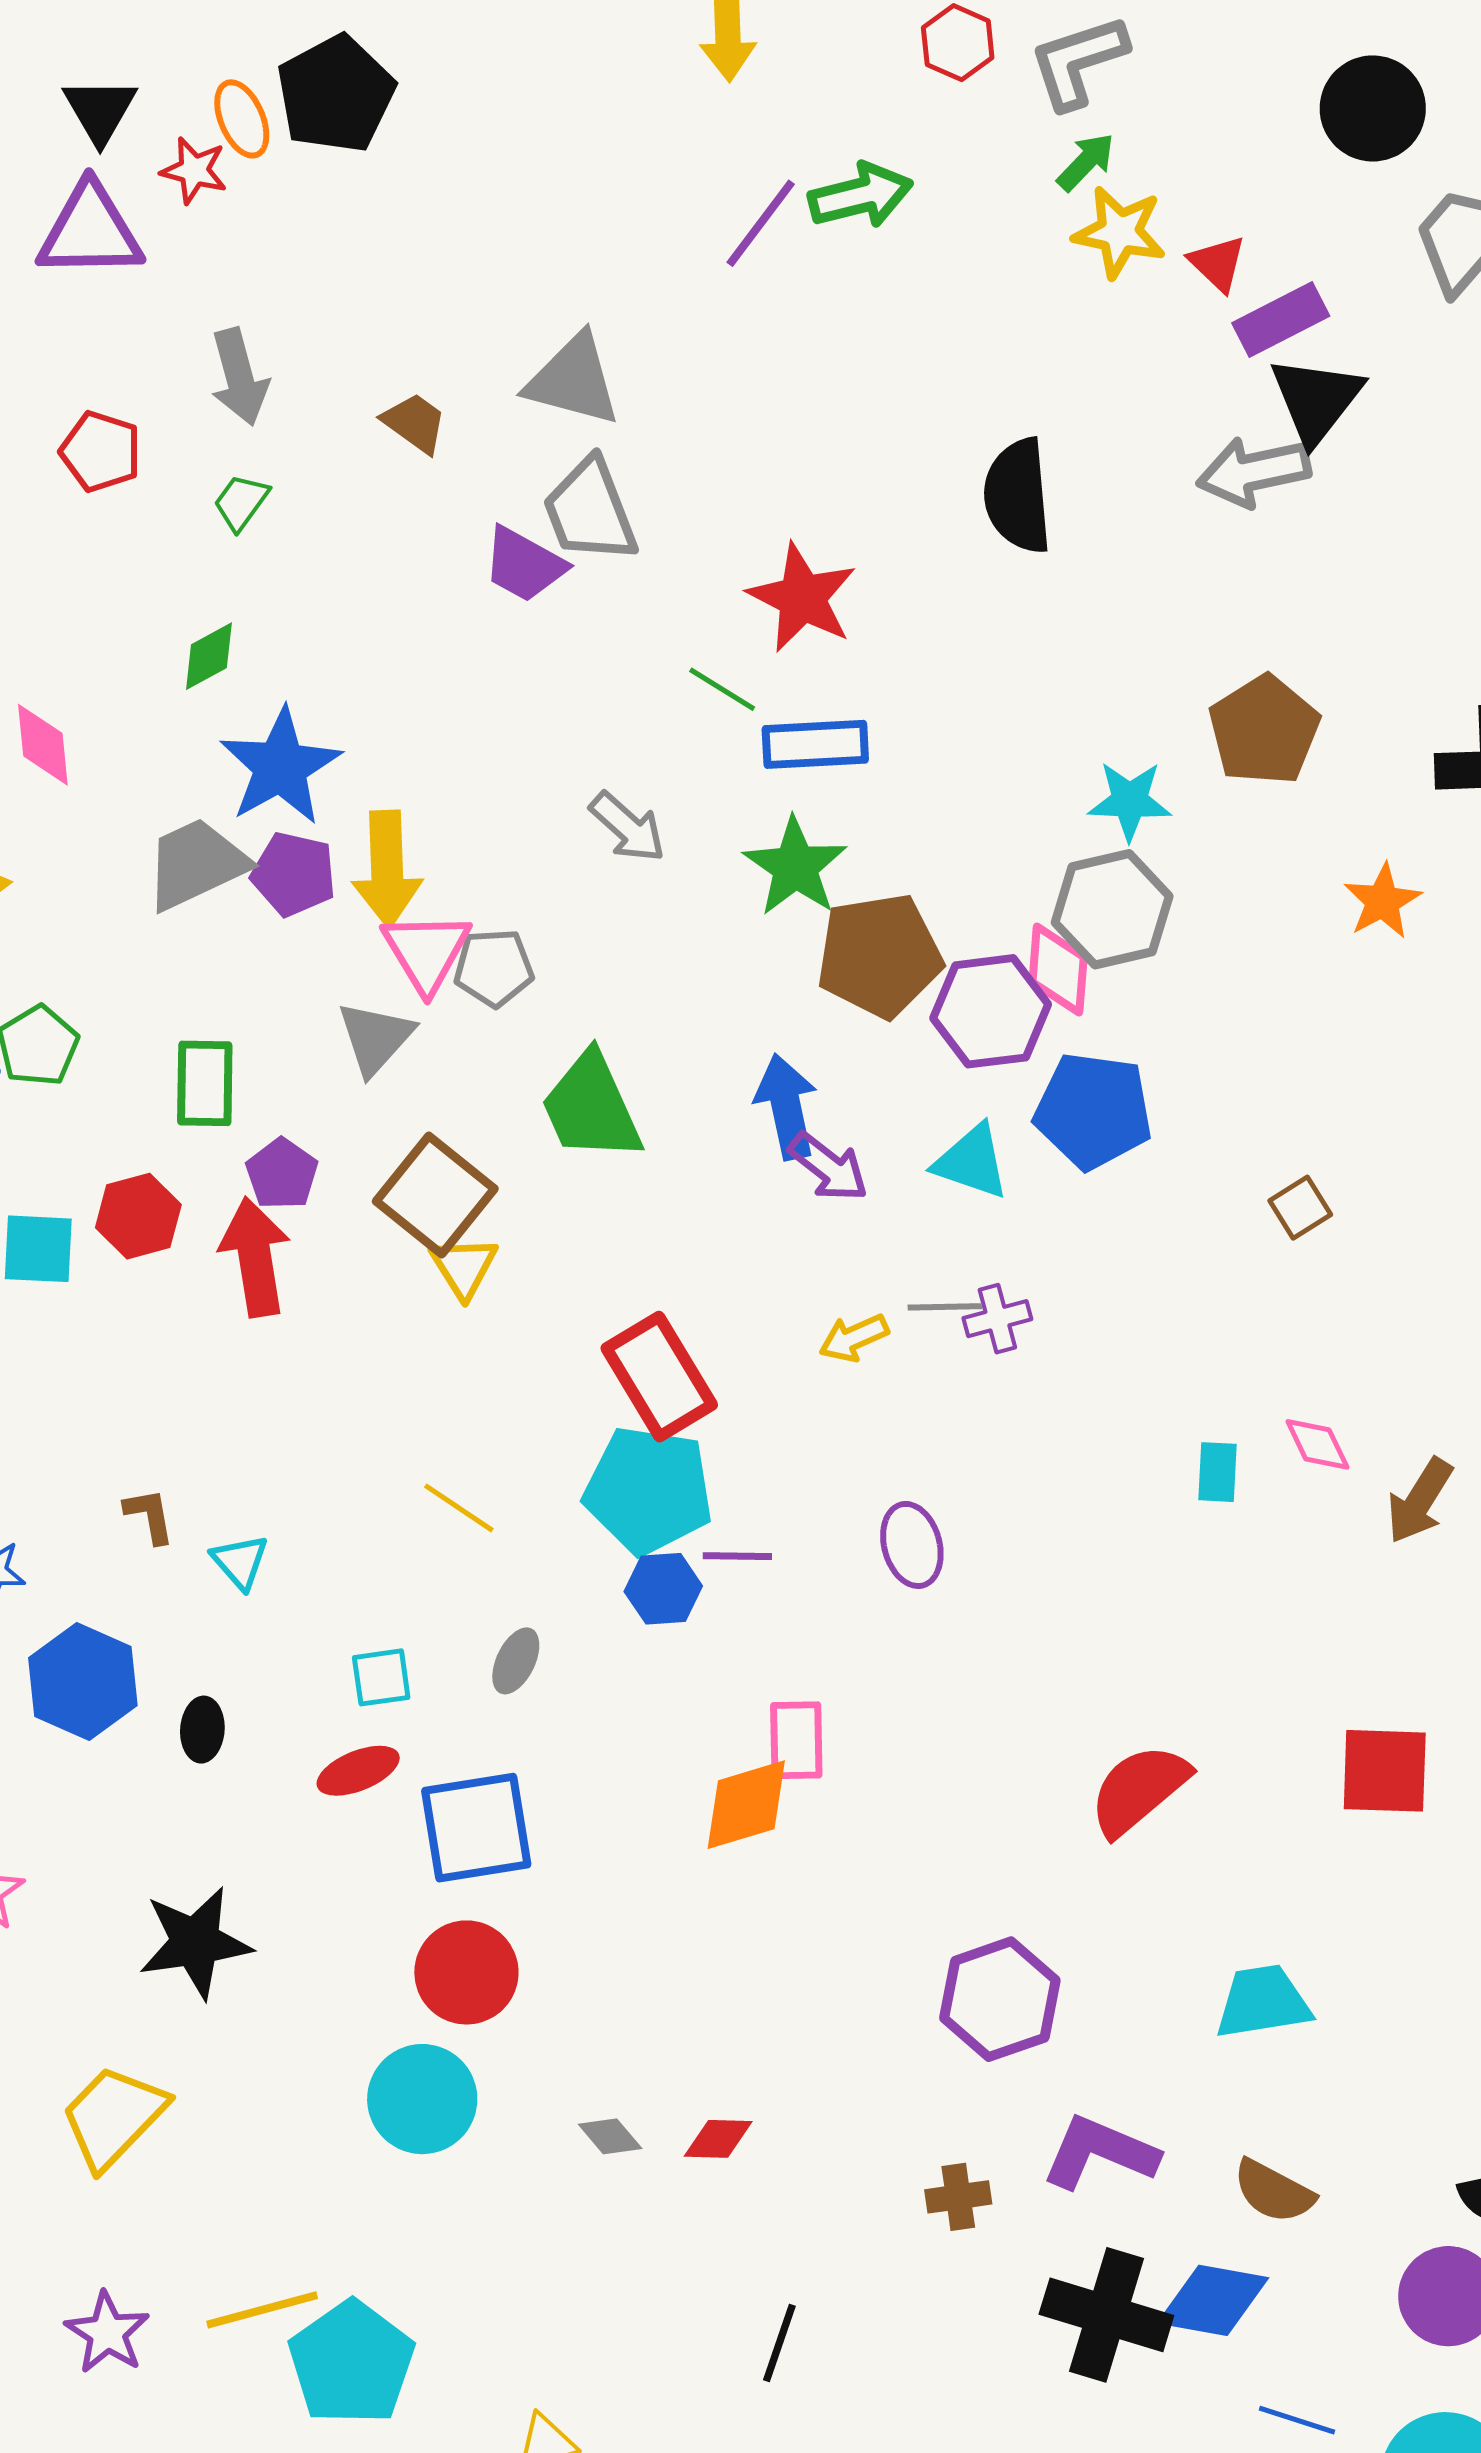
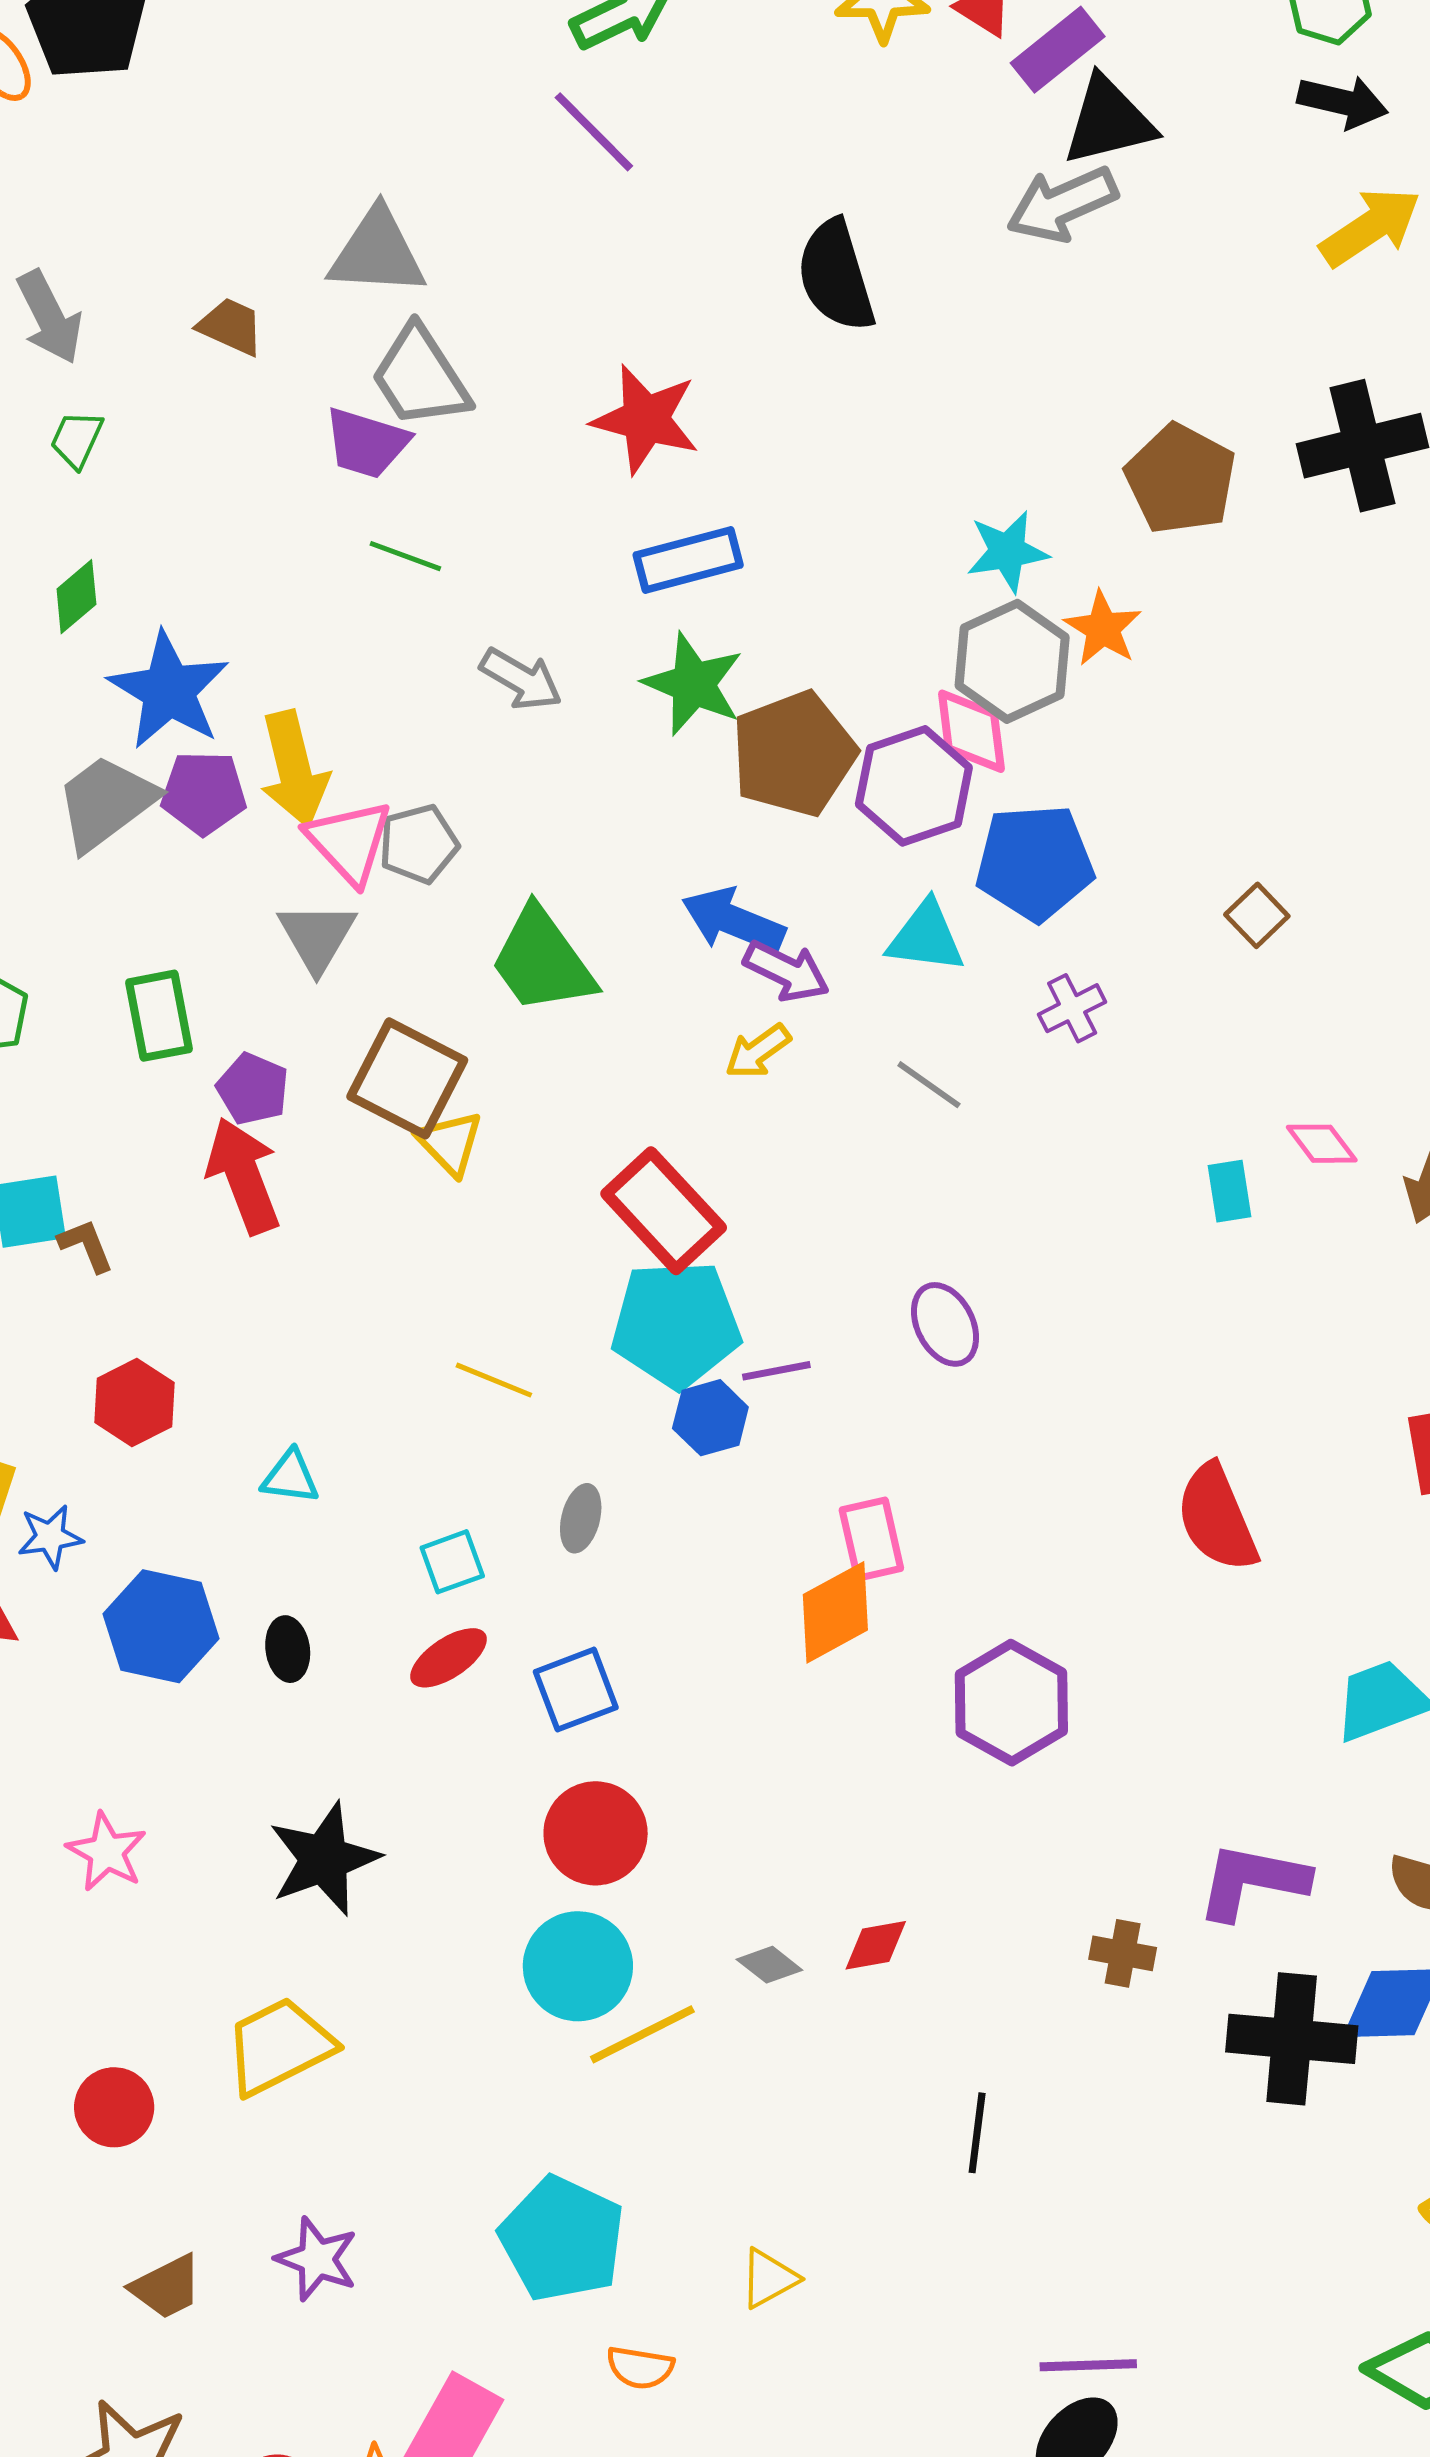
purple line: (761, 223) -> (594, 132), moved, turned -70
black triangle: (1316, 400) -> (1109, 121), turned 50
green line: (722, 689) -> (405, 556), moved
brown pentagon: (1264, 730) -> (1181, 479), moved
orange star: (1382, 901) -> (1103, 628), moved
blue arrow: (786, 1107) -> (733, 921), turned -44
red hexagon: (138, 1216) -> (134, 1403), moved
gray line: (945, 1307) -> (929, 1085), turned 48
purple cross: (997, 1319) -> (1072, 1008), moved
yellow arrow: (854, 1338) -> (758, 1051), moved
brown L-shape: (149, 1516) -> (86, 1245), moved
cyan triangle: (240, 1562) -> (290, 1477), turned -30
red semicircle: (1139, 1790) -> (1217, 1518), turned -61
blue square: (476, 1828) -> (576, 1690), size x0.7
purple hexagon: (1000, 1999) -> (1011, 1703), moved
yellow trapezoid: (113, 2117) -> (279, 2046), turned 31
brown cross: (958, 2197) -> (1123, 1953), turned 30
yellow line: (262, 2310) -> (642, 2034), moved

